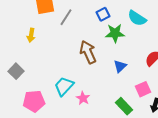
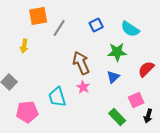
green star: (115, 33) -> (117, 52), moved
cyan trapezoid: (64, 86) -> (57, 97), turned -60
pink star: (83, 98) -> (83, 87), moved

